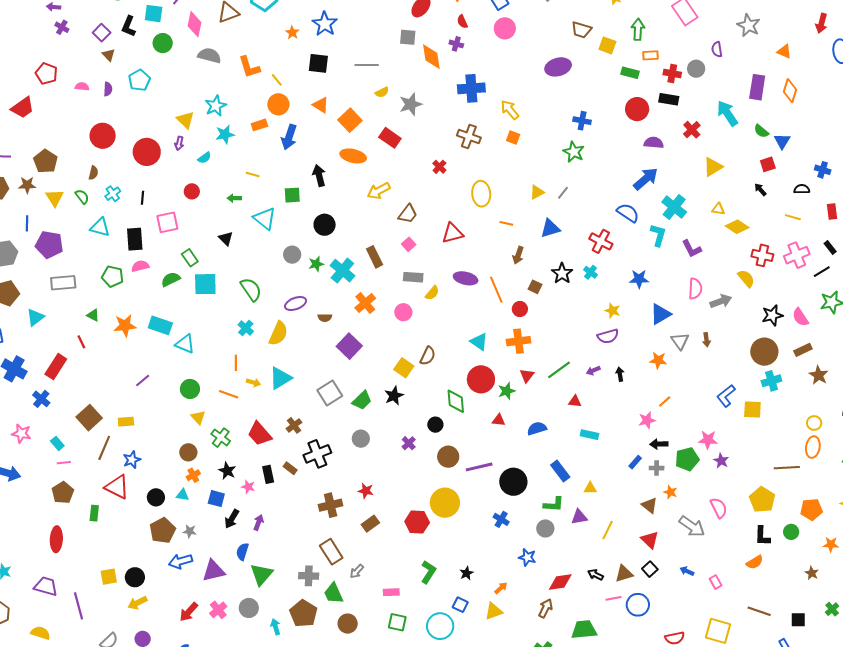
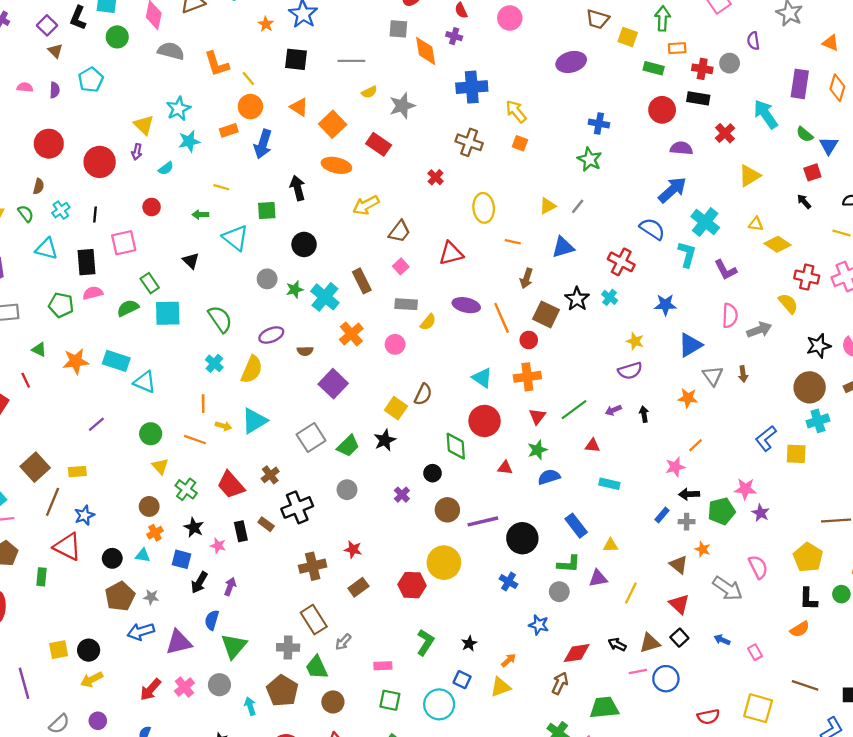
brown square: (535, 287) -> (546, 314), size x1.6
green star: (507, 391) -> (537, 450), moved

